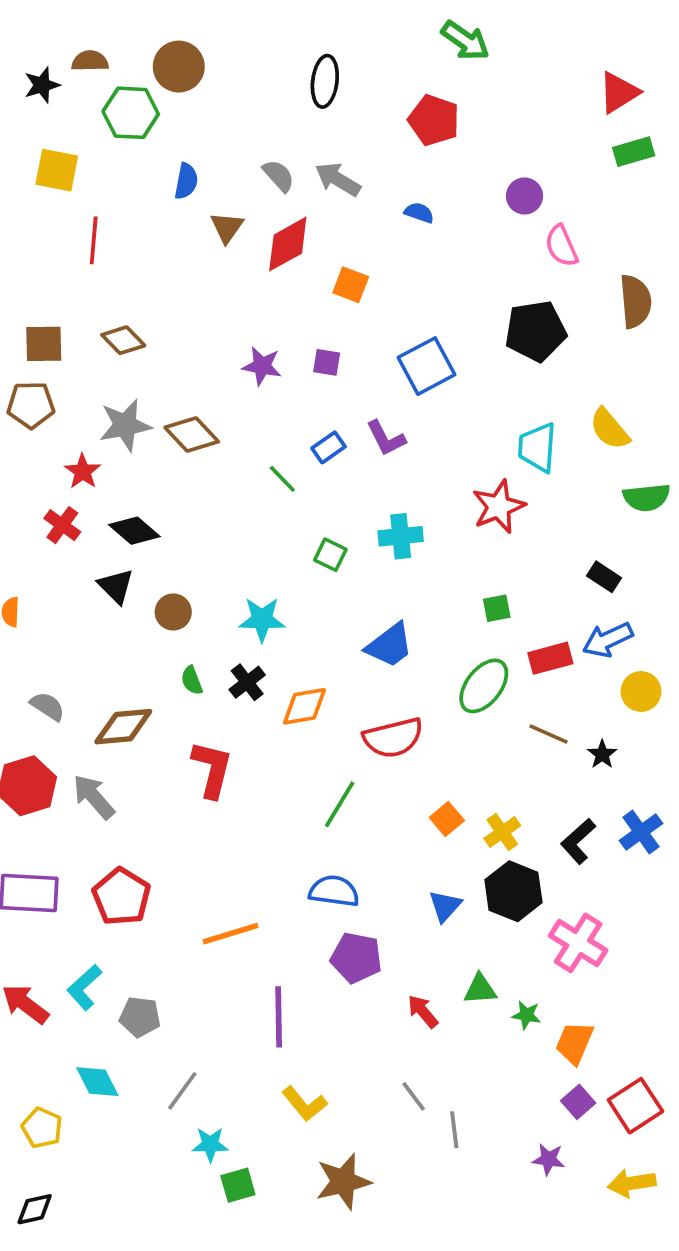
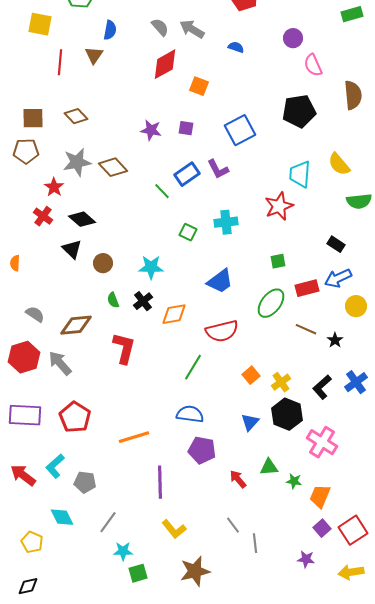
brown triangle: (227, 227) -> (94, 55), moved
blue rectangle: (329, 447) -> (187, 174), size x1.4

